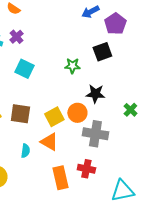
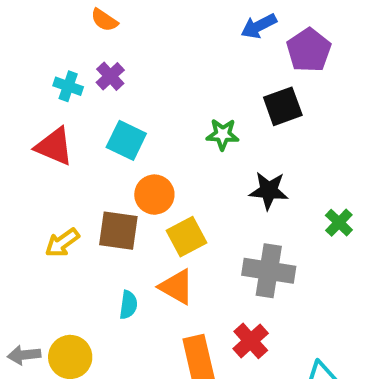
orange circle: (77, 113) -> (154, 195), moved
red cross: (86, 169) -> (251, 341), turned 36

